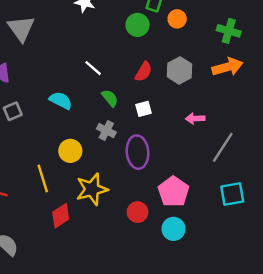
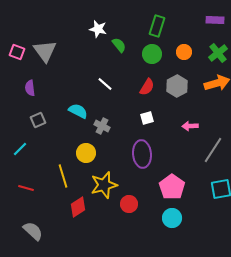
orange circle: (177, 19) -> (184, 52), moved
green circle: (138, 25) -> (152, 54), moved
green cross: (229, 31) -> (218, 53), turned 36
green semicircle: (110, 98) -> (119, 45), moved
gray cross: (106, 130) -> (102, 126), moved
red circle: (138, 212) -> (129, 204), moved

